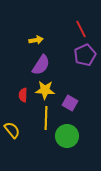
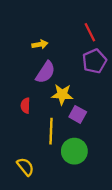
yellow star: (45, 90) -> (62, 94), moved
yellow semicircle: (12, 130) -> (25, 167), moved

